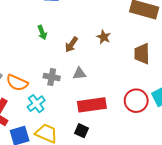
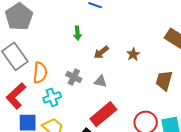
orange semicircle: (17, 83) -> (40, 73), turned -125
red rectangle: (92, 105) -> (103, 114), turned -48

